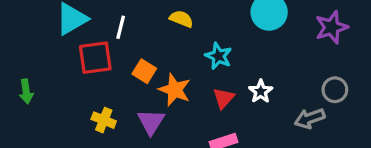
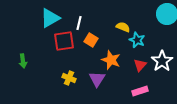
yellow semicircle: (181, 19) -> (123, 27), moved
orange square: (144, 71) -> (91, 40), moved
white star: (261, 91) -> (162, 61), size x1.5

